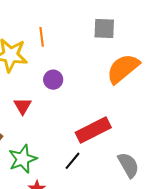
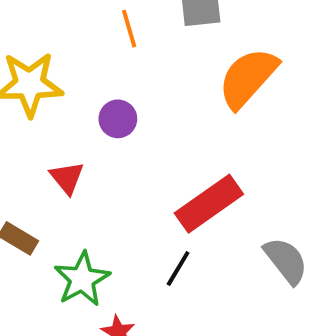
orange line: (42, 37) -> (129, 29), moved

